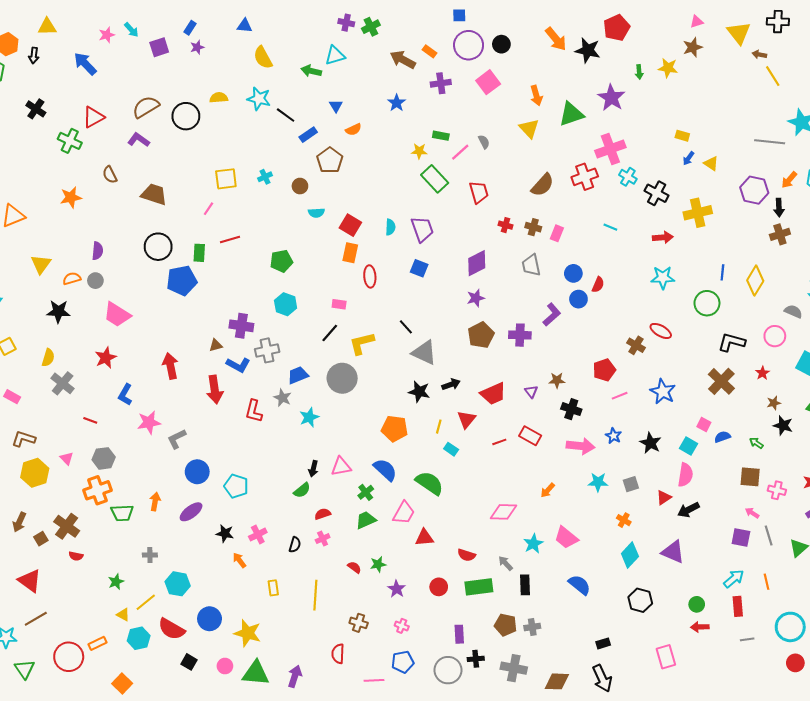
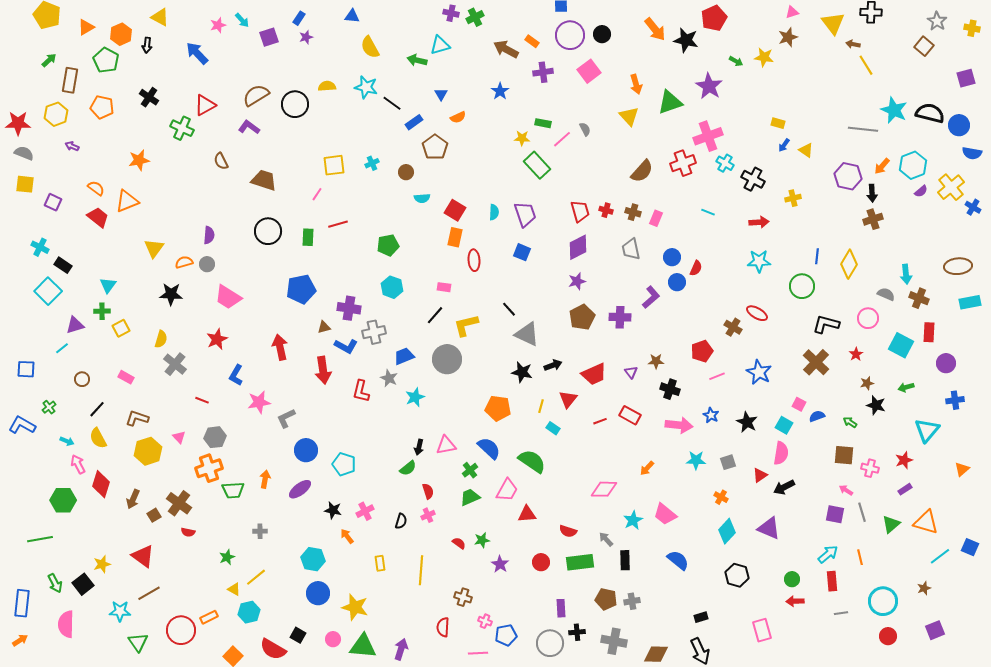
yellow triangle: (47, 27) -> (160, 17), turned 30
green arrow: (639, 72) -> (736, 61), turned -56
red trapezoid: (479, 192) -> (580, 211), moved
orange star: (71, 197) -> (139, 160), moved
yellow cross: (698, 213) -> (793, 198), size x0.6
blue pentagon: (182, 281) -> (301, 289), moved
red semicircle: (323, 514) -> (428, 491), turned 91
cyan hexagon: (178, 584) -> (313, 559), moved
pink cross: (402, 626) -> (485, 621), moved
red semicircle: (171, 629) -> (273, 649), moved

